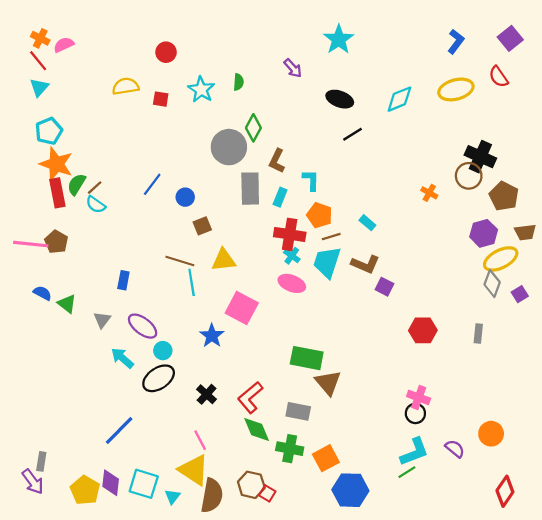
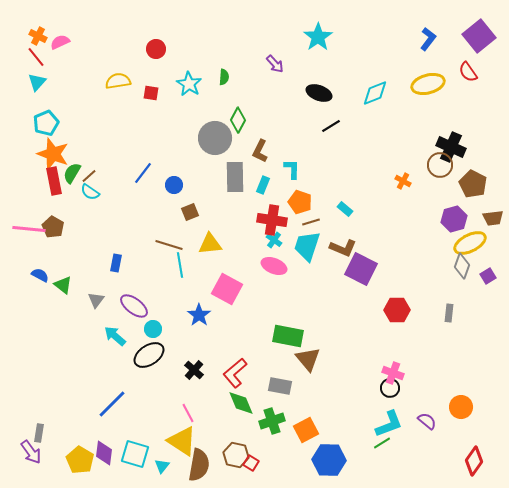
purple square: (510, 38) -> (479, 36), size x1.4
purple square: (384, 287) -> (361, 269), size x1.8
green cross: (290, 449) -> (272, 421), turned -30

